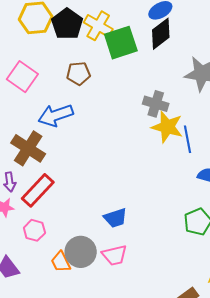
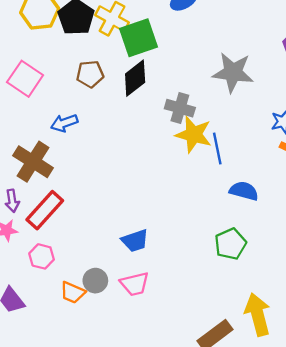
black diamond: (161, 34) -> (135, 78), moved
blue arrow: (56, 115) -> (64, 123), size x0.7
gray circle: (81, 252) -> (95, 281), size x0.7
orange trapezoid: (61, 262) -> (73, 292), turned -40

